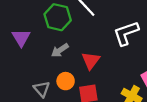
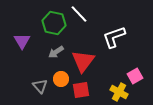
red triangle: (91, 61) -> (83, 61), size x1.4

